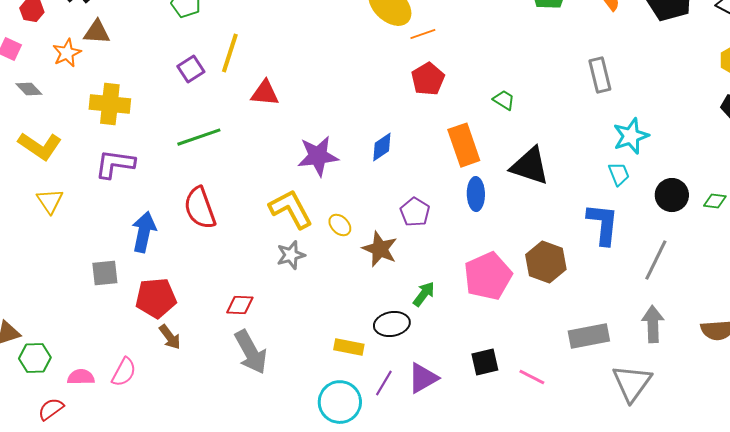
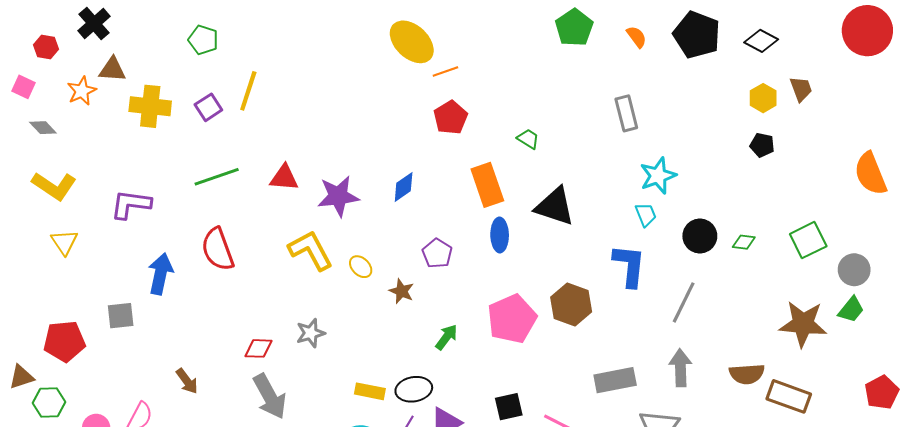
red triangle: (265, 93) -> (284, 178), moved
yellow cross: (110, 104) -> (150, 106), moved
brown star: (380, 249) -> (402, 291), size x0.7
gray star: (291, 255) -> (311, 333), moved
red pentagon: (156, 298) -> (64, 341), moved
black ellipse: (392, 324) -> (414, 389), moved

